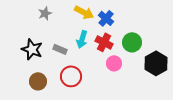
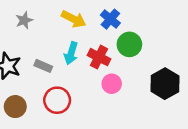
blue cross: (106, 18) -> (110, 19), moved
green circle: (132, 42) -> (129, 44), moved

